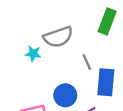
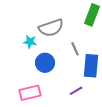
blue circle: (65, 95) -> (45, 63), moved

